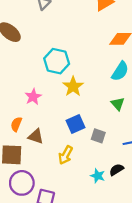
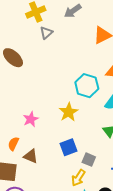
cyan hexagon: (57, 61) -> (87, 86), moved
yellow arrow: (66, 155) -> (78, 178), moved

